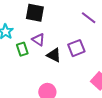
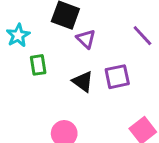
purple triangle: (38, 40) -> (86, 39), moved

